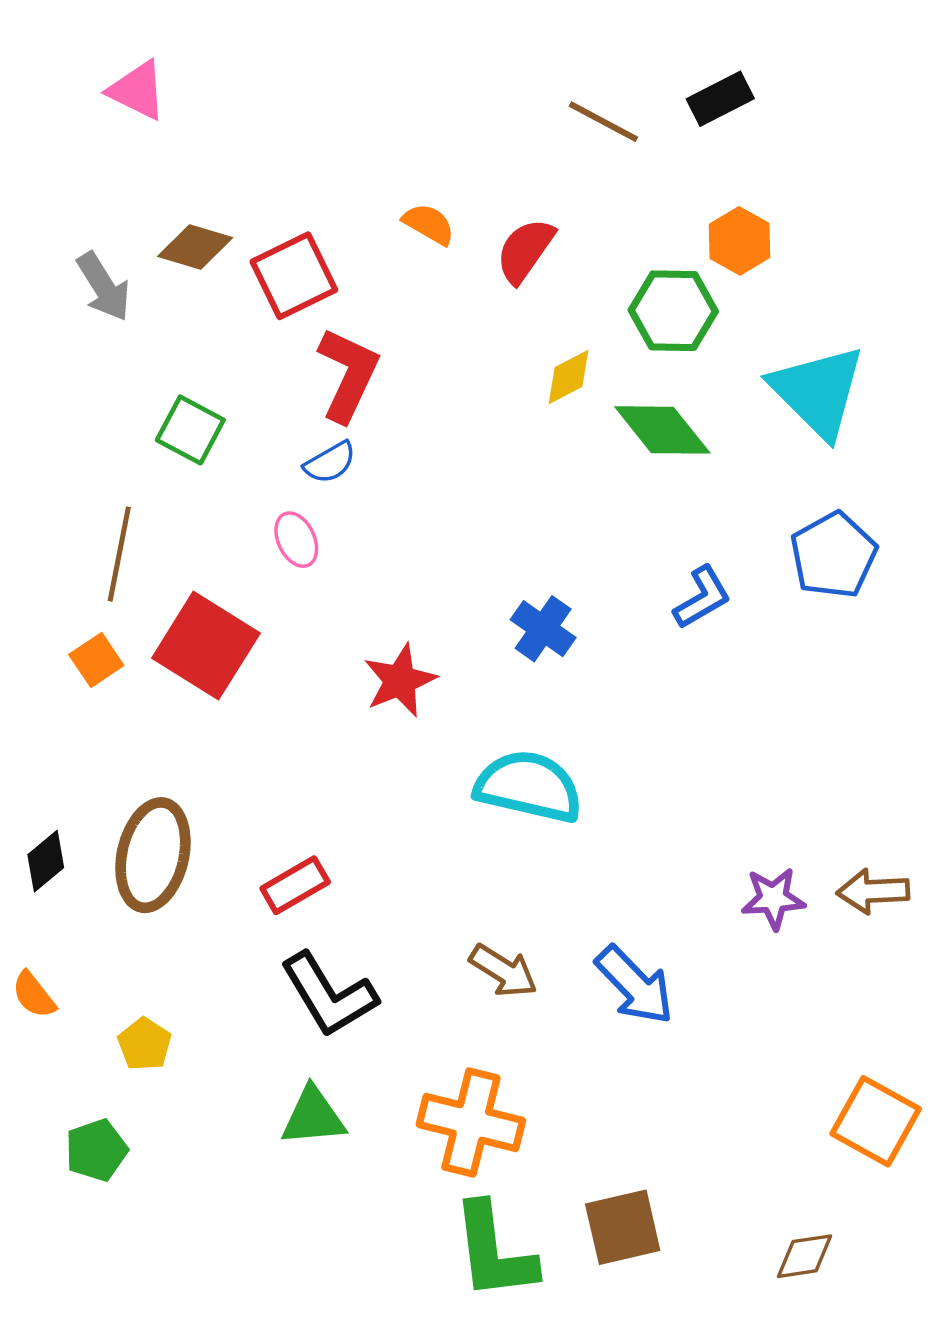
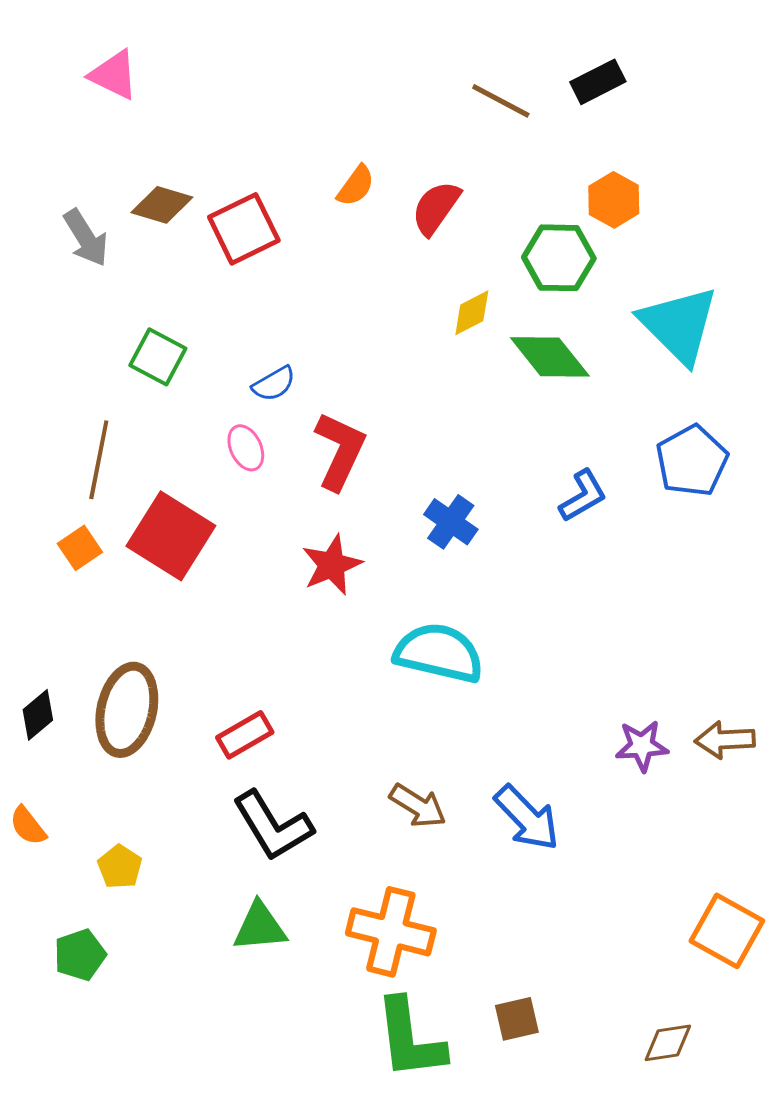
orange semicircle: (429, 224) -> (356, 186), turned 96
red L-shape: (348, 375) -> (340, 451), moved
brown square: (623, 1227) -> (517, 1019), size x0.7

